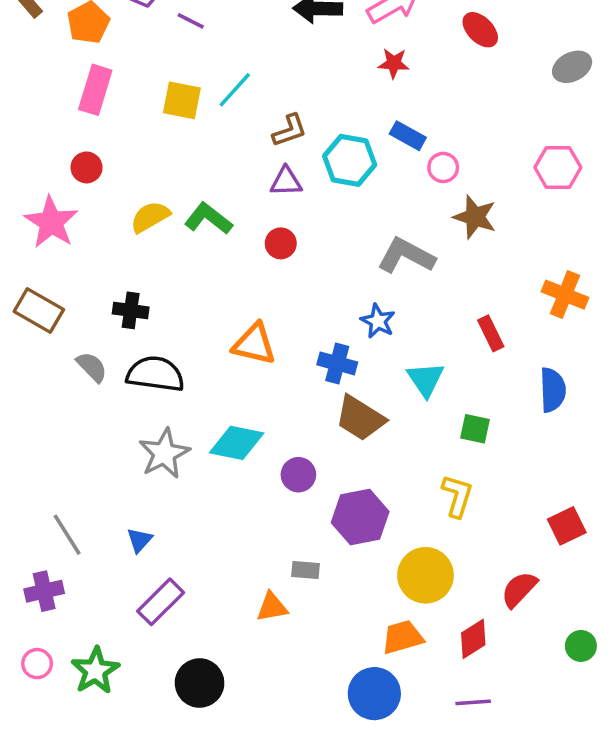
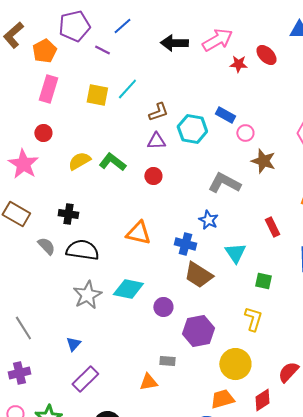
red star: (394, 63) -> (238, 64), moved
gray line: (67, 535) -> (23, 328), moved

